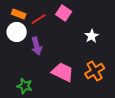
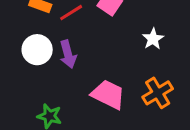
white circle: (17, 32) -> (37, 50), moved

